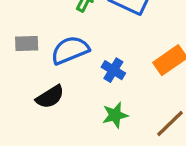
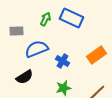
gray rectangle: (27, 43) -> (17, 31), moved

